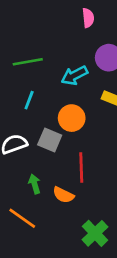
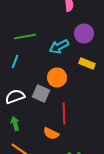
cyan line: (29, 100) -> (15, 62), moved
green arrow: (35, 184) -> (15, 124), moved

